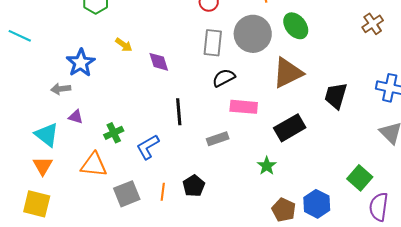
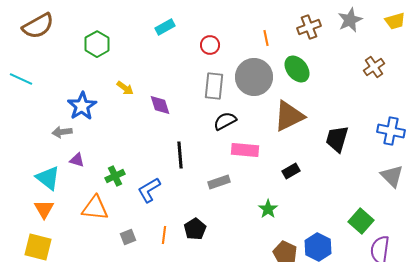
black rectangle: (290, 128) -> (291, 171), size x0.6
gray square: (127, 194) -> (128, 237), size x0.6

